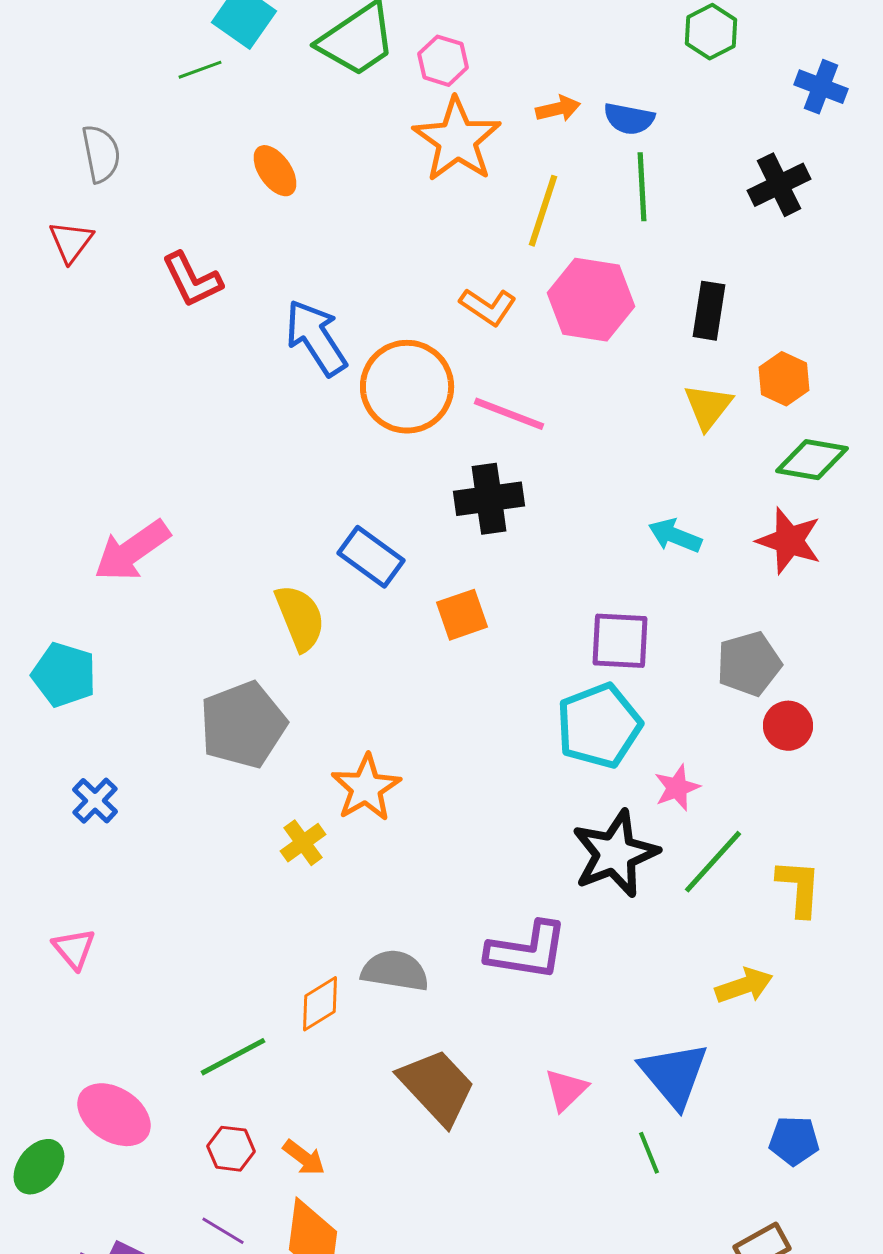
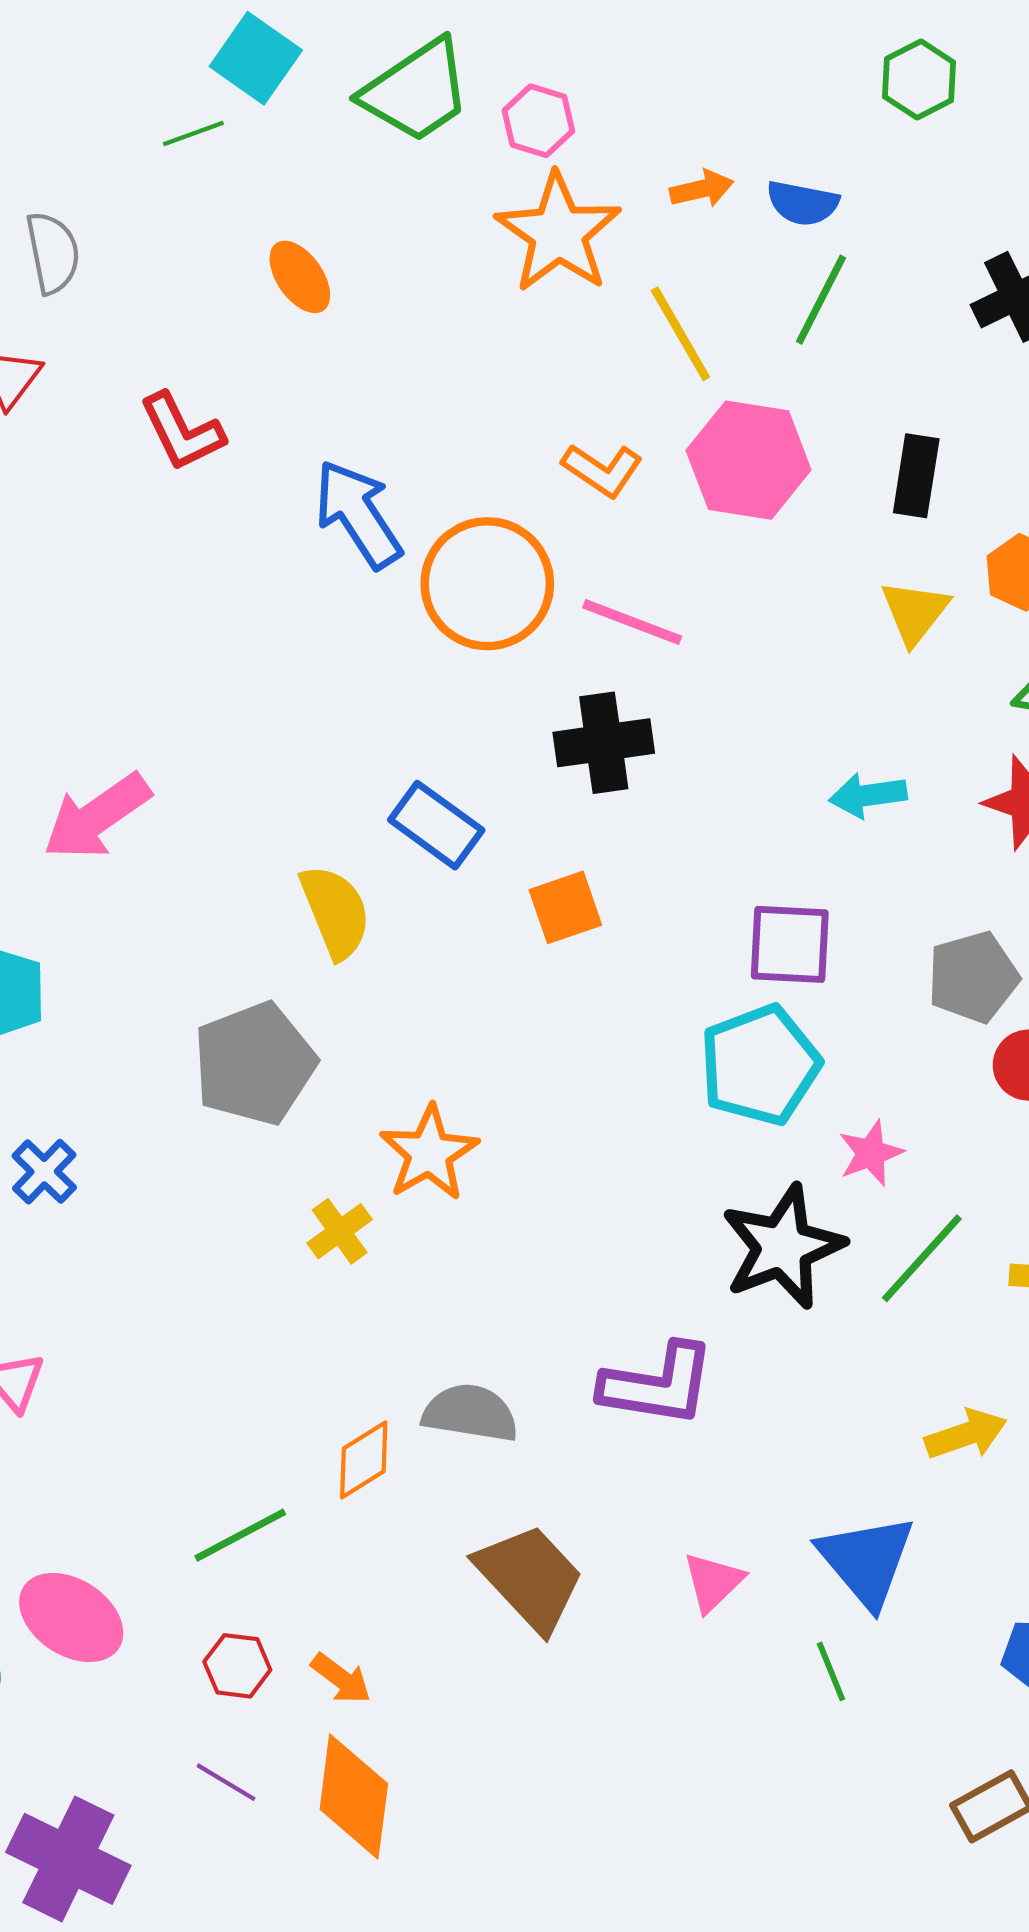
green line: (642, 187) -> (821, 300), turned 30
yellow line: (543, 211) -> (680, 334), turned -48
cyan arrow: (675, 536) -> (868, 795), turned -30

